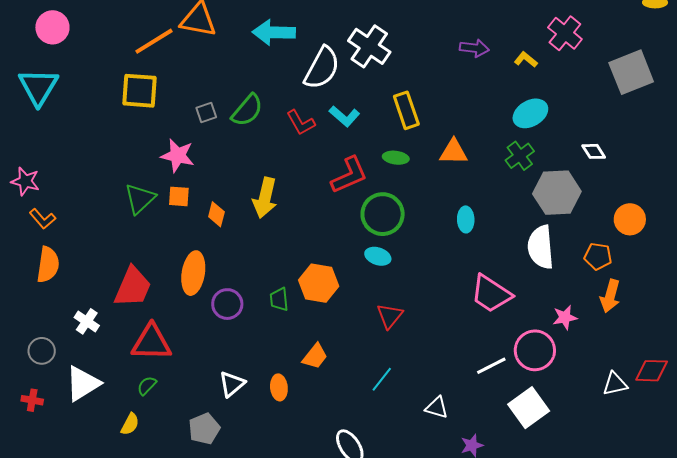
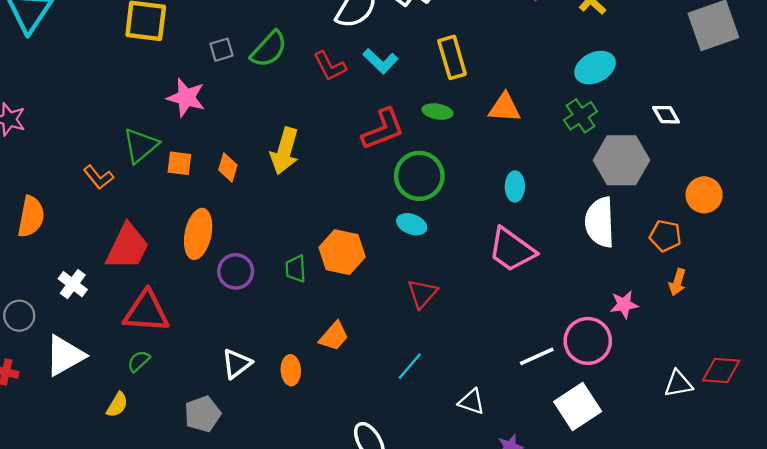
orange square: (179, 196) -> (179, 163), moved
orange L-shape: (43, 219) -> (98, 177), moved
pink trapezoid: (491, 294) -> (512, 250), moved
orange arrow: (610, 296) -> (677, 282), size x0.7

